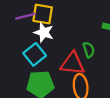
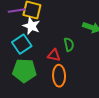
red triangle: (73, 64) -> (54, 55), size x0.6

